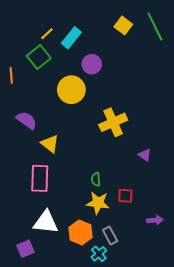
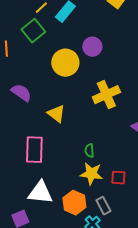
purple circle: (92, 64) -> (92, 47), moved
yellow triangle: (50, 144) -> (56, 114), moved
red square: (125, 196) -> (118, 178), moved

